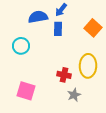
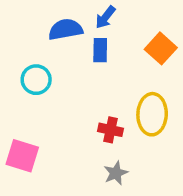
pink square: (26, 91) -> (22, 156), moved
gray star: (74, 95) -> (116, 173), moved

